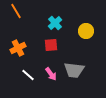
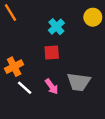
yellow circle: (86, 31) -> (93, 17), moved
orange cross: (18, 48) -> (14, 67), moved

